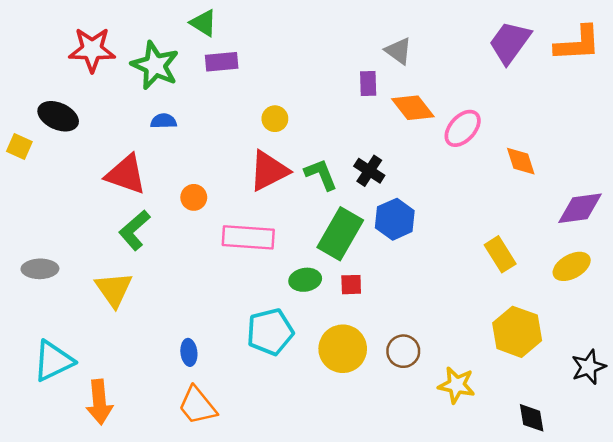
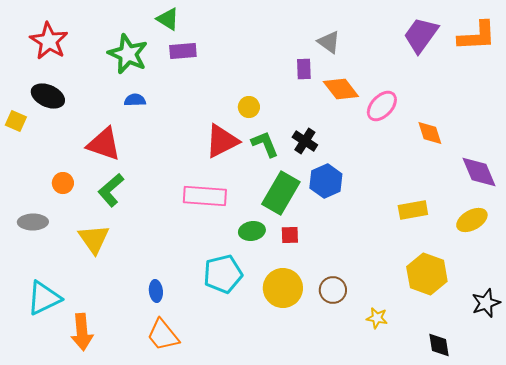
red star: (92, 50) -> (49, 41), moved, turned 30
yellow circle: (275, 119) -> (249, 107), moved
orange circle: (194, 197) -> (63, 183), moved
purple diamond: (580, 208) -> (479, 172), turned 75
yellow rectangle: (500, 254) -> (413, 210), turned -68
yellow star: (457, 385) -> (377, 318), size x0.7

